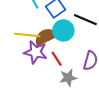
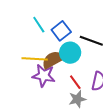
red line: (57, 59) -> (75, 82), moved

